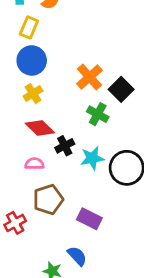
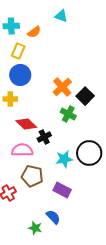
yellow cross: (33, 94) -> (10, 99), moved, turned 32
cyan star: (92, 158) -> (64, 159), moved
pink semicircle: (34, 164) -> (22, 150), size x1.5
brown pentagon: (48, 199) -> (32, 176), turned 30

